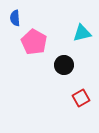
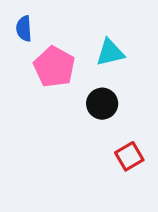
cyan triangle: (82, 33) -> (110, 53), moved

